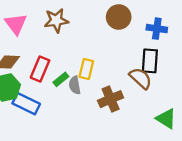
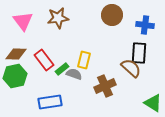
red rectangle: (40, 69) -> (44, 60), turned -60
gray semicircle: (75, 85) -> (74, 74), turned 119
blue rectangle: (26, 104) -> (50, 102), moved, turned -35

